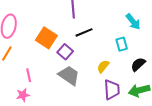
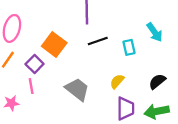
cyan rectangle: (122, 44) -> (129, 47), moved
purple square: (65, 52) -> (35, 64), moved
pink star: (23, 95) -> (11, 103), moved

